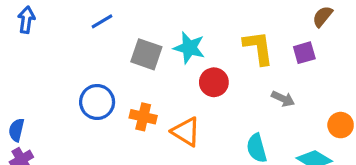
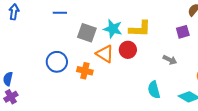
blue line: (102, 21) -> (60, 13), turned 32
yellow L-shape: (258, 48) -> (140, 29), moved, turned 100
orange triangle: (186, 132) -> (105, 54), moved

